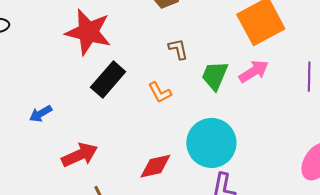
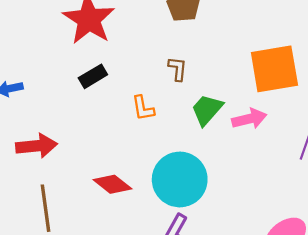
black rectangle: (108, 79) -> (93, 76), size x0.7
red diamond: (155, 166) -> (112, 184), turned 32

